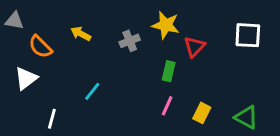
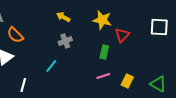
yellow arrow: (81, 34) -> (63, 17), moved
gray cross: (130, 41) -> (65, 41), moved
pink line: (167, 106) -> (103, 76), turned 48

